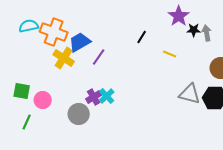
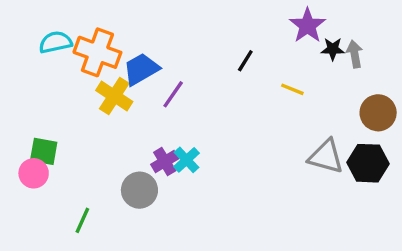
pink circle: (43, 100) -> (34, 173), moved
green line: (27, 122) -> (82, 220), moved

